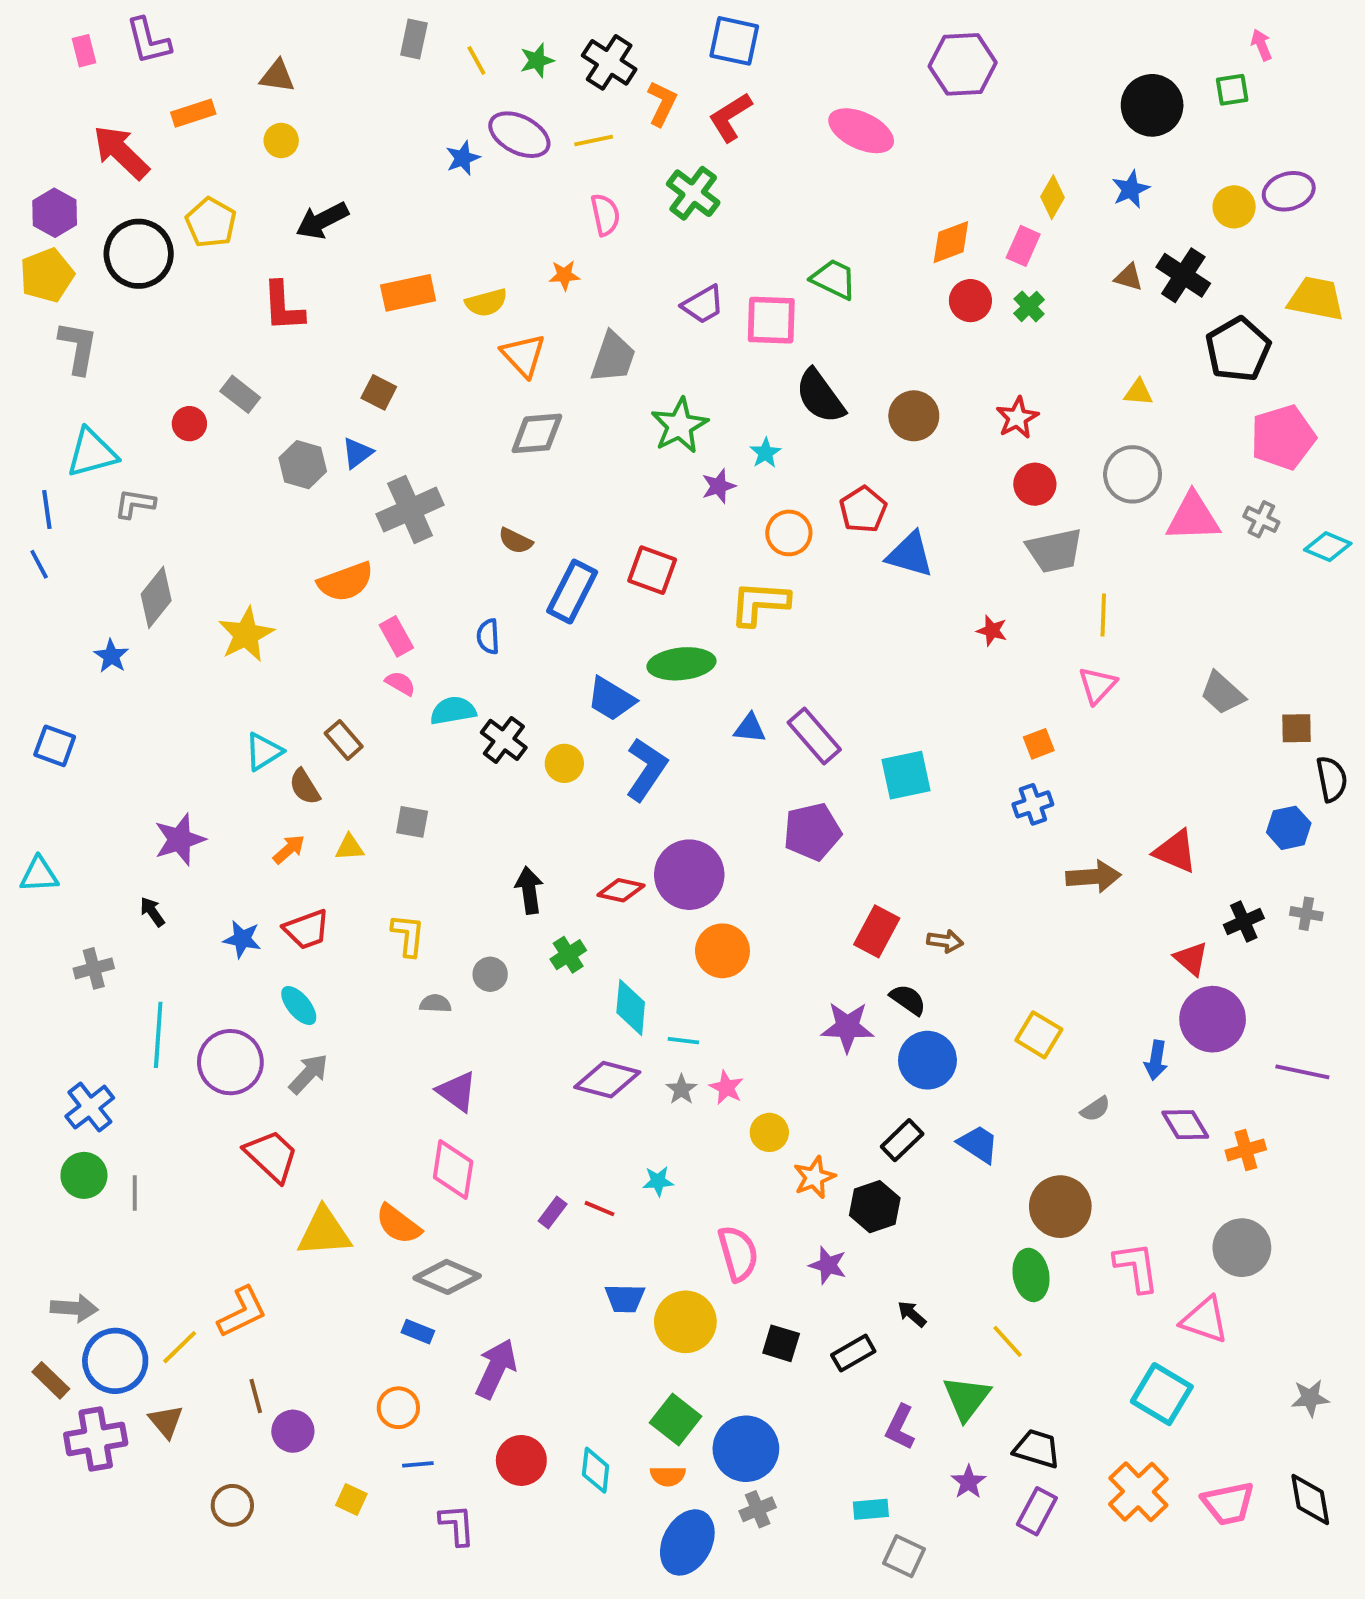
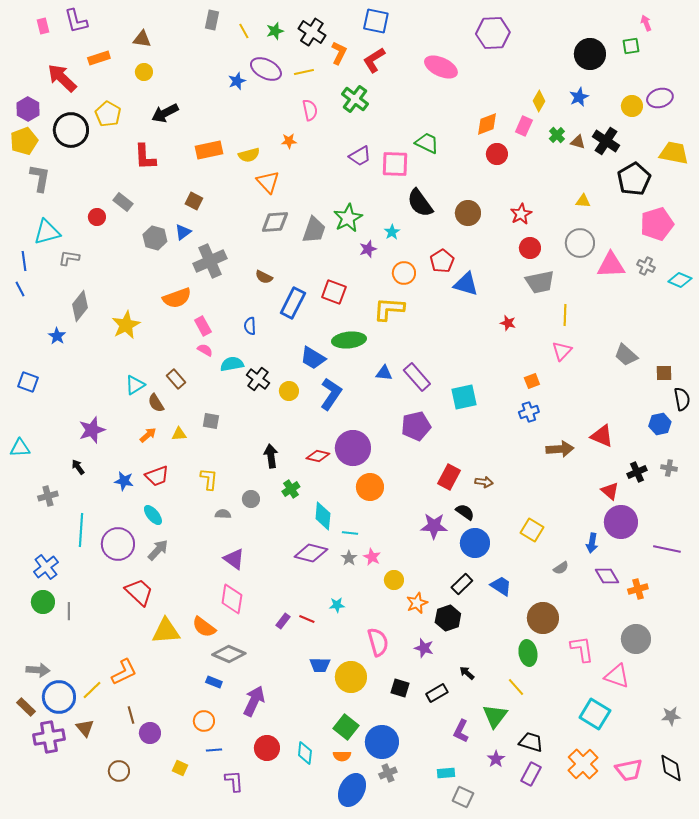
green cross: (1029, 306) -> (557, 135), moved
gray trapezoid: (613, 357) -> (314, 230), moved

